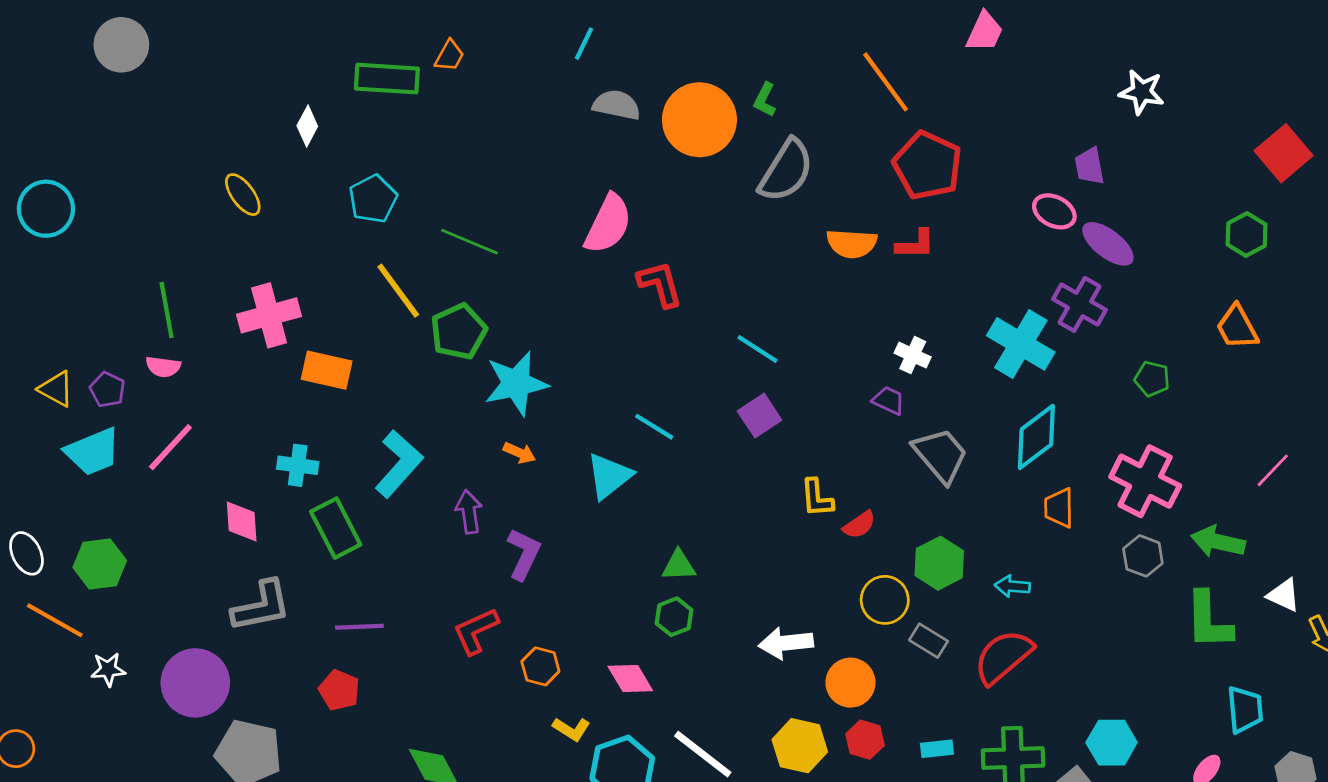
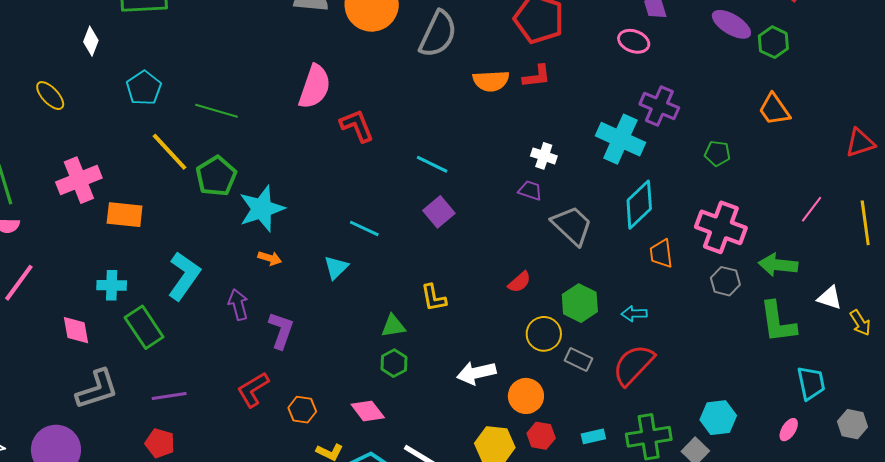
purple ellipse: (1108, 244) -> (731, 24), moved
cyan triangle: (609, 476) -> (336, 268), size x0.7
yellow L-shape: (817, 498) -> (434, 298), moved

